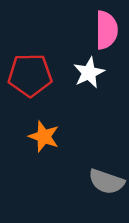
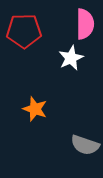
red pentagon: (30, 75) -> (24, 31), moved

